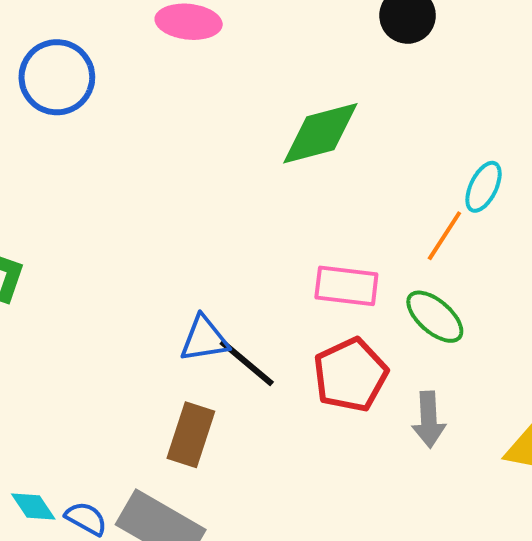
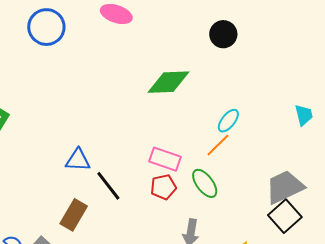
cyan ellipse: (484, 187) -> (228, 121), moved
blue triangle: (204, 339) -> (78, 160), moved
red pentagon: (350, 375) -> (163, 187), moved, size x0.7

